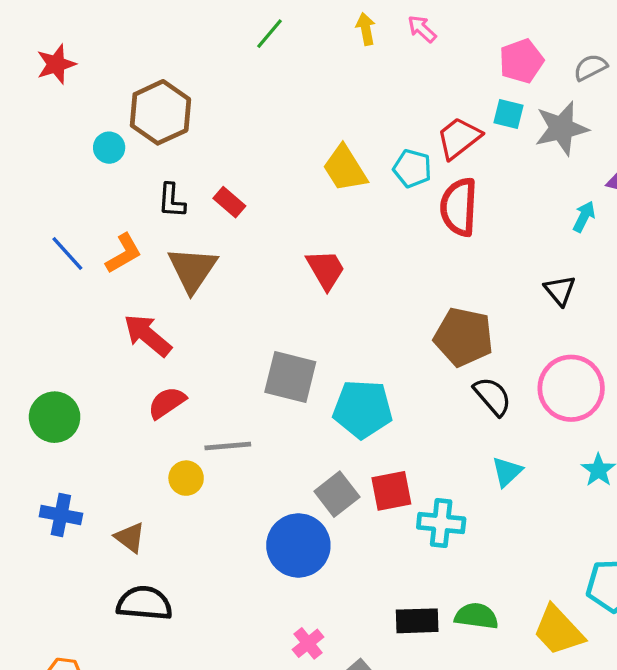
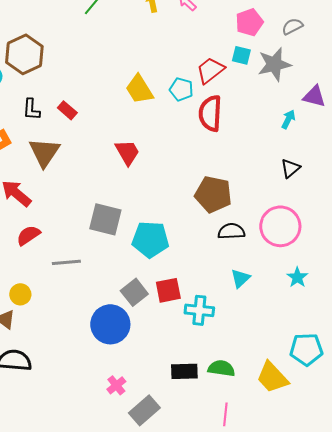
black triangle: (560, 290) -> (290, 168), moved, turned 30
black semicircle: (493, 396) -> (231, 231), turned -52
yellow circle: (186, 478) -> (20, 294), moved

